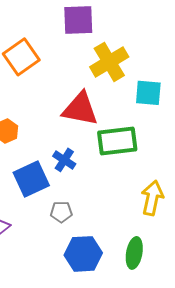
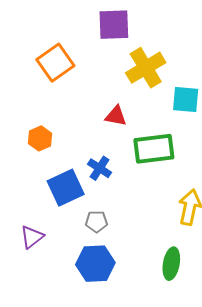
red triangle: (80, 109) -> (116, 116), size x0.6
blue hexagon: (83, 254) -> (95, 264), moved

